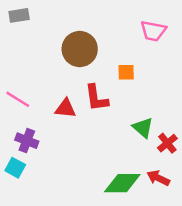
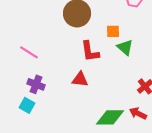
red triangle: (65, 108) -> (80, 79), moved
green triangle: (143, 128) -> (125, 47), moved

